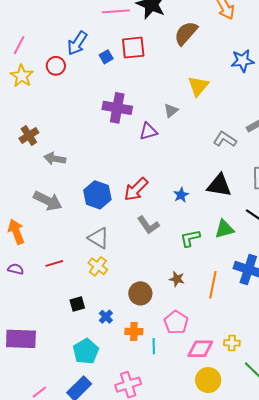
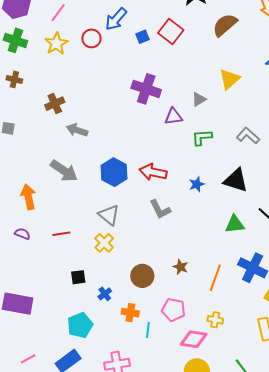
red square: (133, 48) -> (171, 32), turned 35
red arrow: (136, 189) -> (153, 172), turned 48
green L-shape: (190, 238) -> (202, 137), moved
pink pentagon: (176, 322) -> (173, 310), turned -30
yellow cross: (232, 343) -> (215, 320), moved

